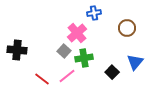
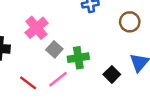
pink cross: (77, 33) -> (36, 28), moved

